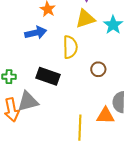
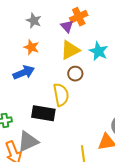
yellow semicircle: (70, 47) -> (61, 95), moved
brown circle: (98, 69) -> (75, 74), moved

